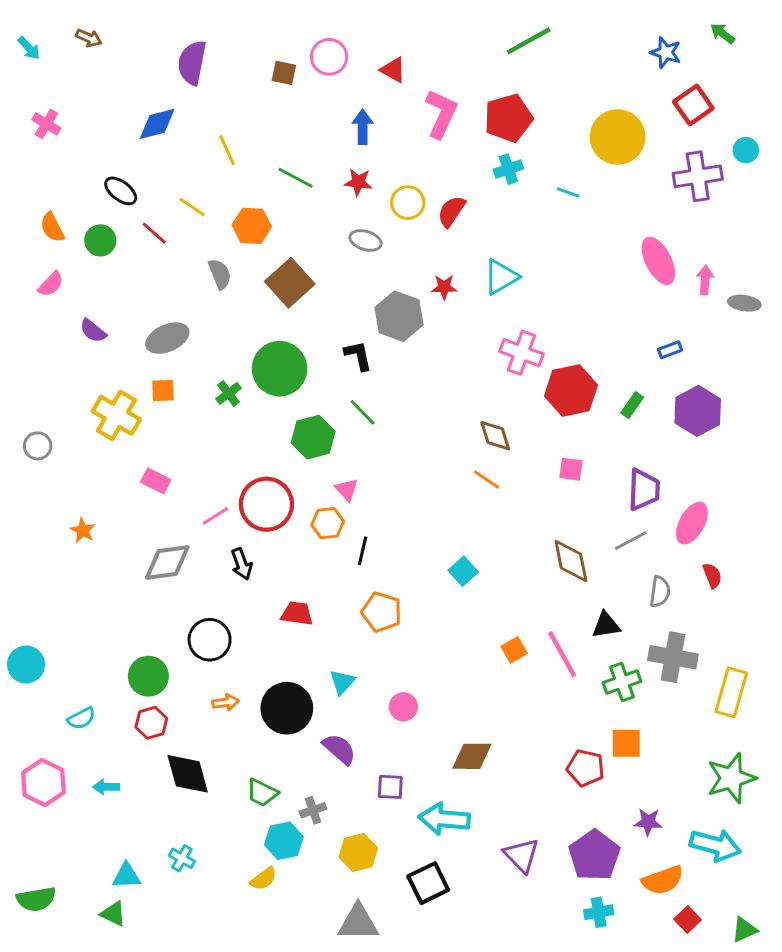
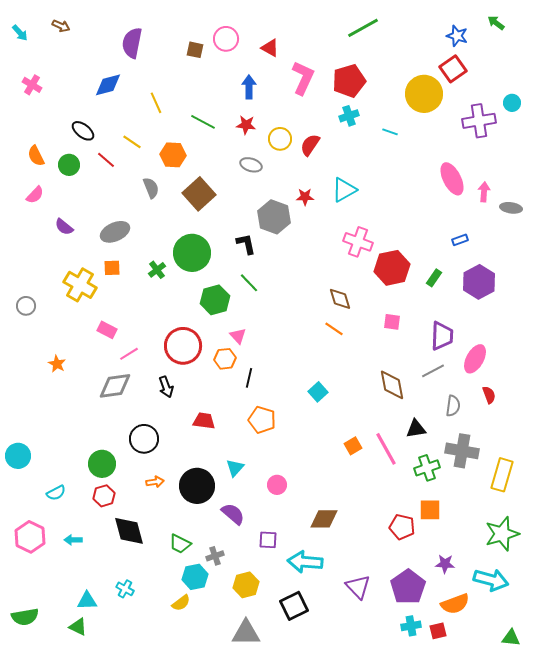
red square: (693, 105) -> (453, 69), moved
pink line: (215, 516) -> (129, 354), moved
red square: (688, 919) -> (438, 631), moved, turned 30
green triangle: (744, 930) -> (511, 638), turned 30

